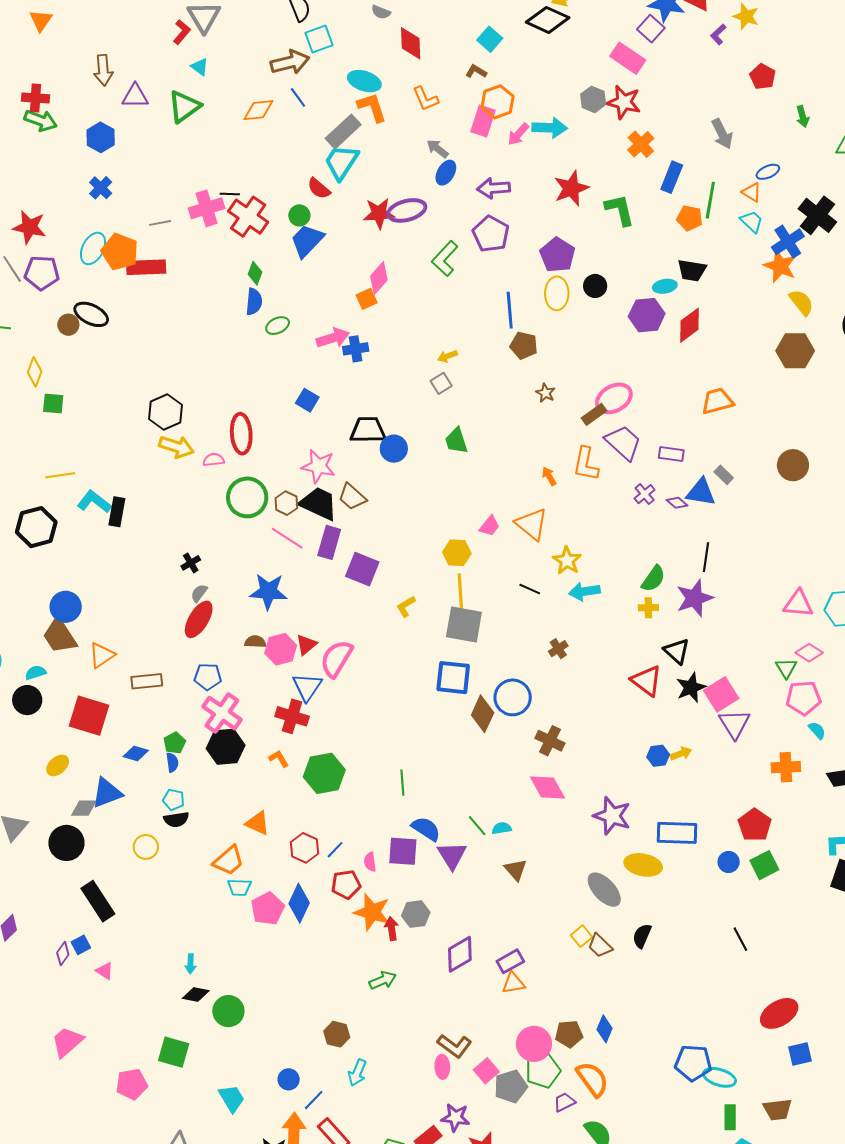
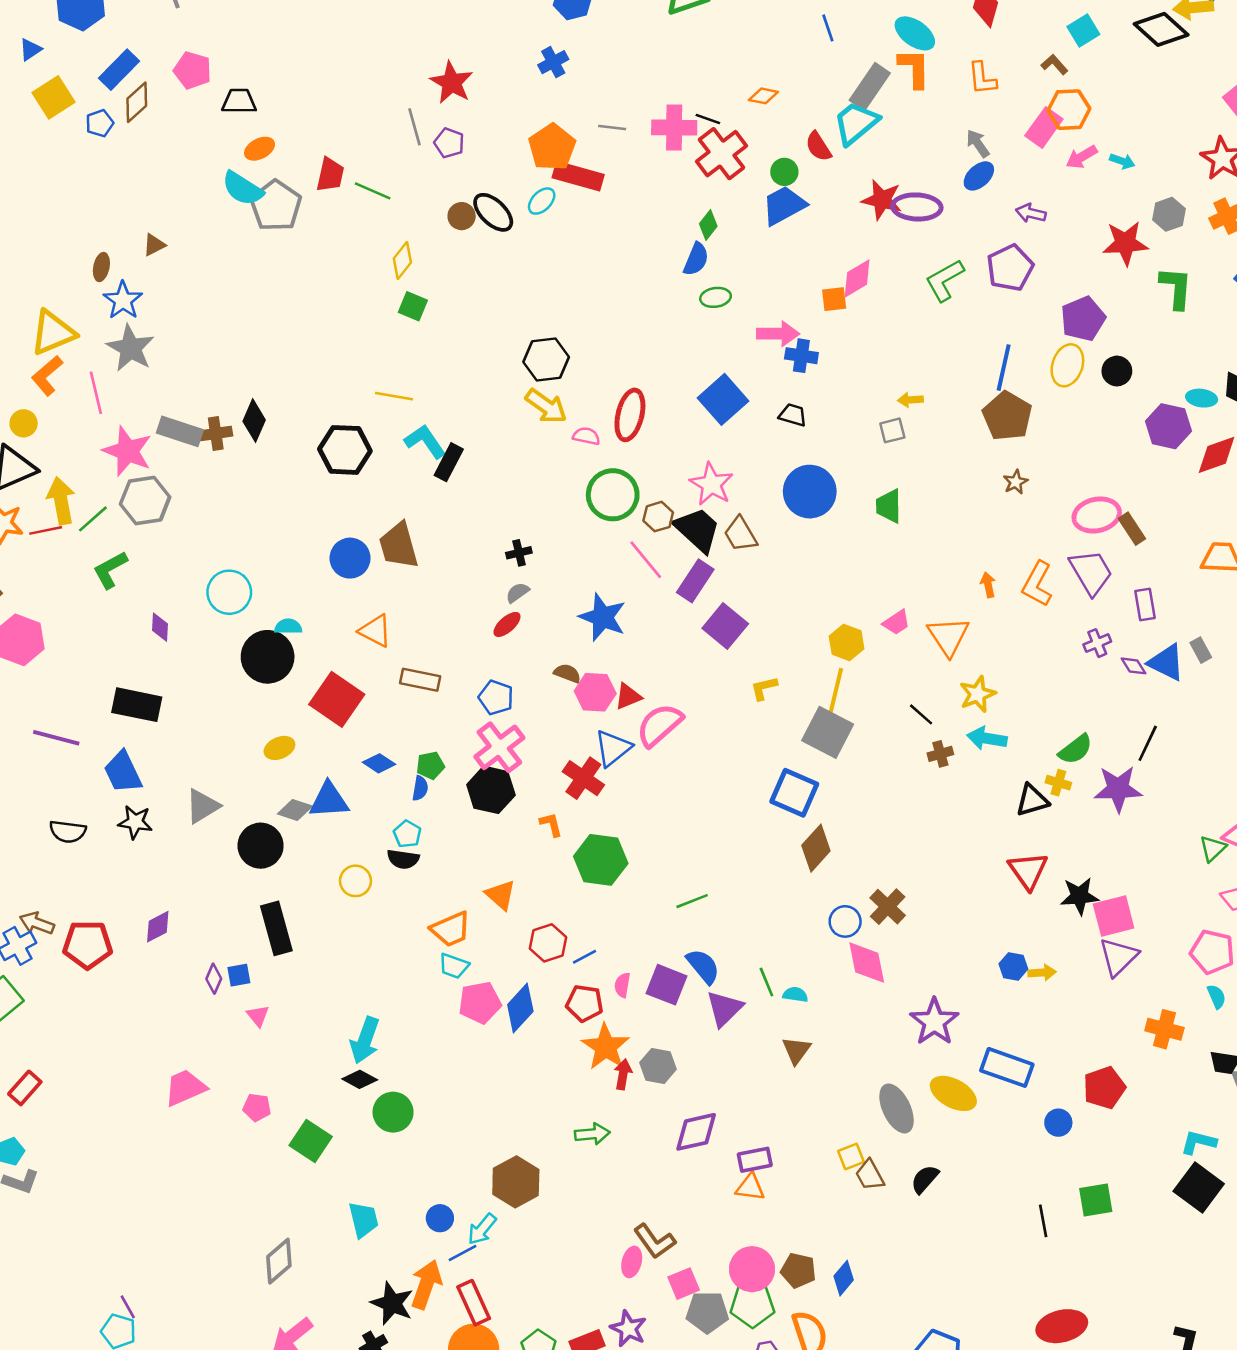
gray hexagon: (593, 99) -> (1169, 214), moved
orange diamond: (258, 110) -> (763, 96), moved, size x0.7
cyan arrow: (550, 128) -> (1122, 161), size x0.6
gray rectangle: (343, 132) -> (870, 87), turned -30
purple arrow: (494, 188) -> (1031, 213), size x0.7
cyan ellipse: (93, 248) -> (542, 201), moved, size x0.7
purple pentagon: (42, 273) -> (449, 143), size x0.7
brown pentagon: (524, 345) -> (1007, 416), size x1.4
blue square: (307, 400) -> (723, 399), size x1.6
brown rectangle: (594, 414) -> (1132, 529), moved, turned 75
black trapezoid: (368, 430) -> (793, 415), moved, size x0.6
blue circle: (394, 449) -> (810, 492), size x1.5
purple rectangle: (671, 454) -> (1145, 605), turned 55
red ellipse: (199, 619) -> (507, 624), size x0.6
brown trapezoid: (60, 636) -> (399, 546), moved
brown cross: (558, 649) -> (940, 754), moved
black triangle: (677, 651) -> (1032, 800), moved, turned 44
orange triangle: (102, 655) -> (375, 631), turned 44
green triangle: (786, 668) -> (1213, 849), moved
blue circle: (513, 697) -> (845, 921), moved, size x0.7
black circle: (27, 700) -> (268, 657), size x1.4
green line: (402, 783) -> (692, 901), turned 55
green square: (764, 865) -> (1096, 1200), moved
purple diamond: (63, 954) -> (214, 979), turned -30
cyan arrow: (191, 964) -> (365, 1040), size x1.8
brown hexagon: (337, 1034) -> (516, 1182), size x1.5
cyan arrow: (357, 1073) -> (482, 1229), moved
pink pentagon: (132, 1084) -> (257, 1107), moved, size x0.7

